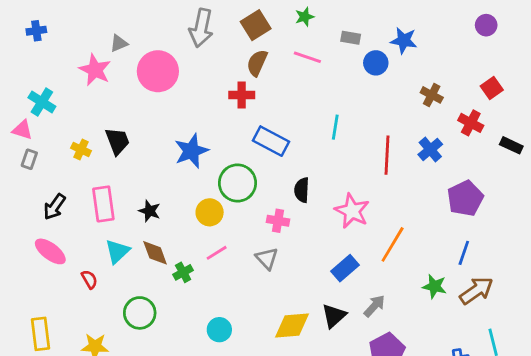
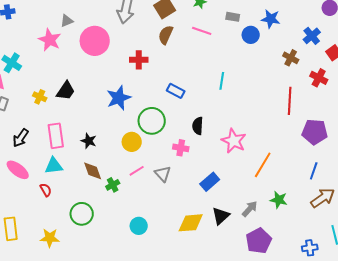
red cross: (242, 95) -> (139, 60), moved
black trapezoid: (117, 141) -> (66, 91), turned 55
blue rectangle: (271, 141) -> (176, 91), size x0.7
blue cross: (430, 149) -> (312, 36), moved
red line: (387, 155) -> (290, 101), moved
purple pentagon: (465, 198) -> (315, 132), turned 30
cyan triangle: (117, 251) -> (54, 166), moved, turned 36
gray triangle: (267, 258) -> (163, 174), moved
blue rectangle: (345, 268) -> (210, 182), moved
green star: (434, 286) -> (279, 200), moved

